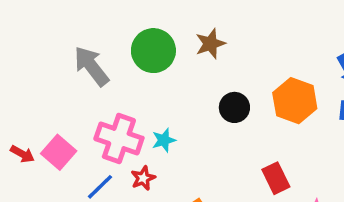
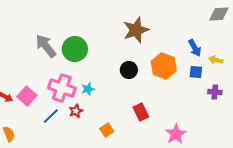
brown star: (210, 44) -> (136, 30), moved, size x1.5
green circle: (153, 51) -> (75, 49), moved
red rectangle: (276, 178) -> (141, 112), moved

